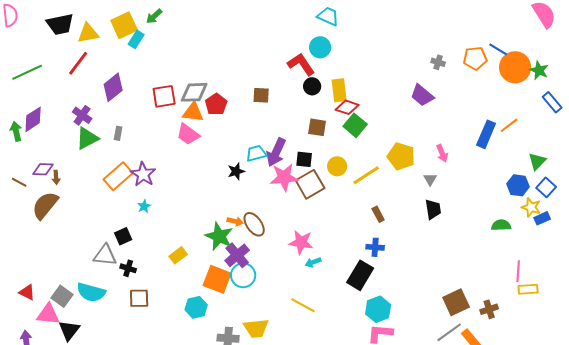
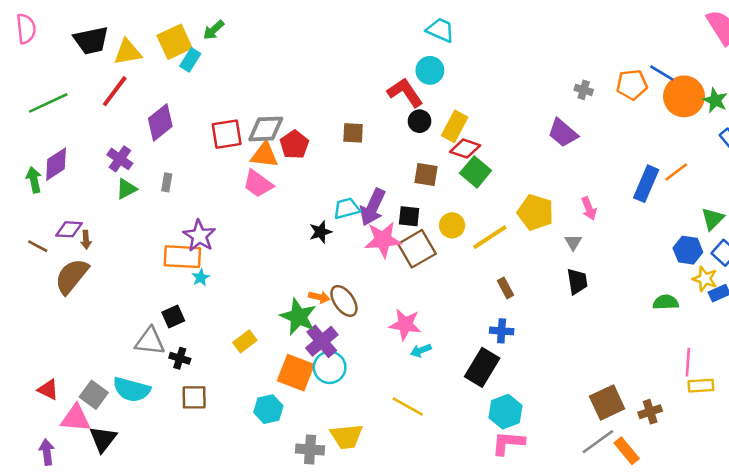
yellow rectangle: (339, 90) -> (455, 126), turned 35
green triangle: (87, 138) -> (126, 189), size x0.7
orange rectangle: (118, 176) -> (182, 257), moved, turned 44

